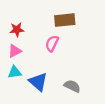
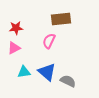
cyan triangle: (15, 72) -> (24, 72), moved
blue triangle: (38, 82) -> (47, 72), moved

